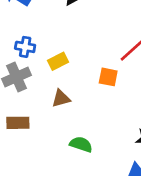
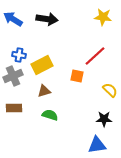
yellow rectangle: (58, 61) -> (42, 65), size x1.5
green semicircle: (81, 144) -> (50, 115), moved

